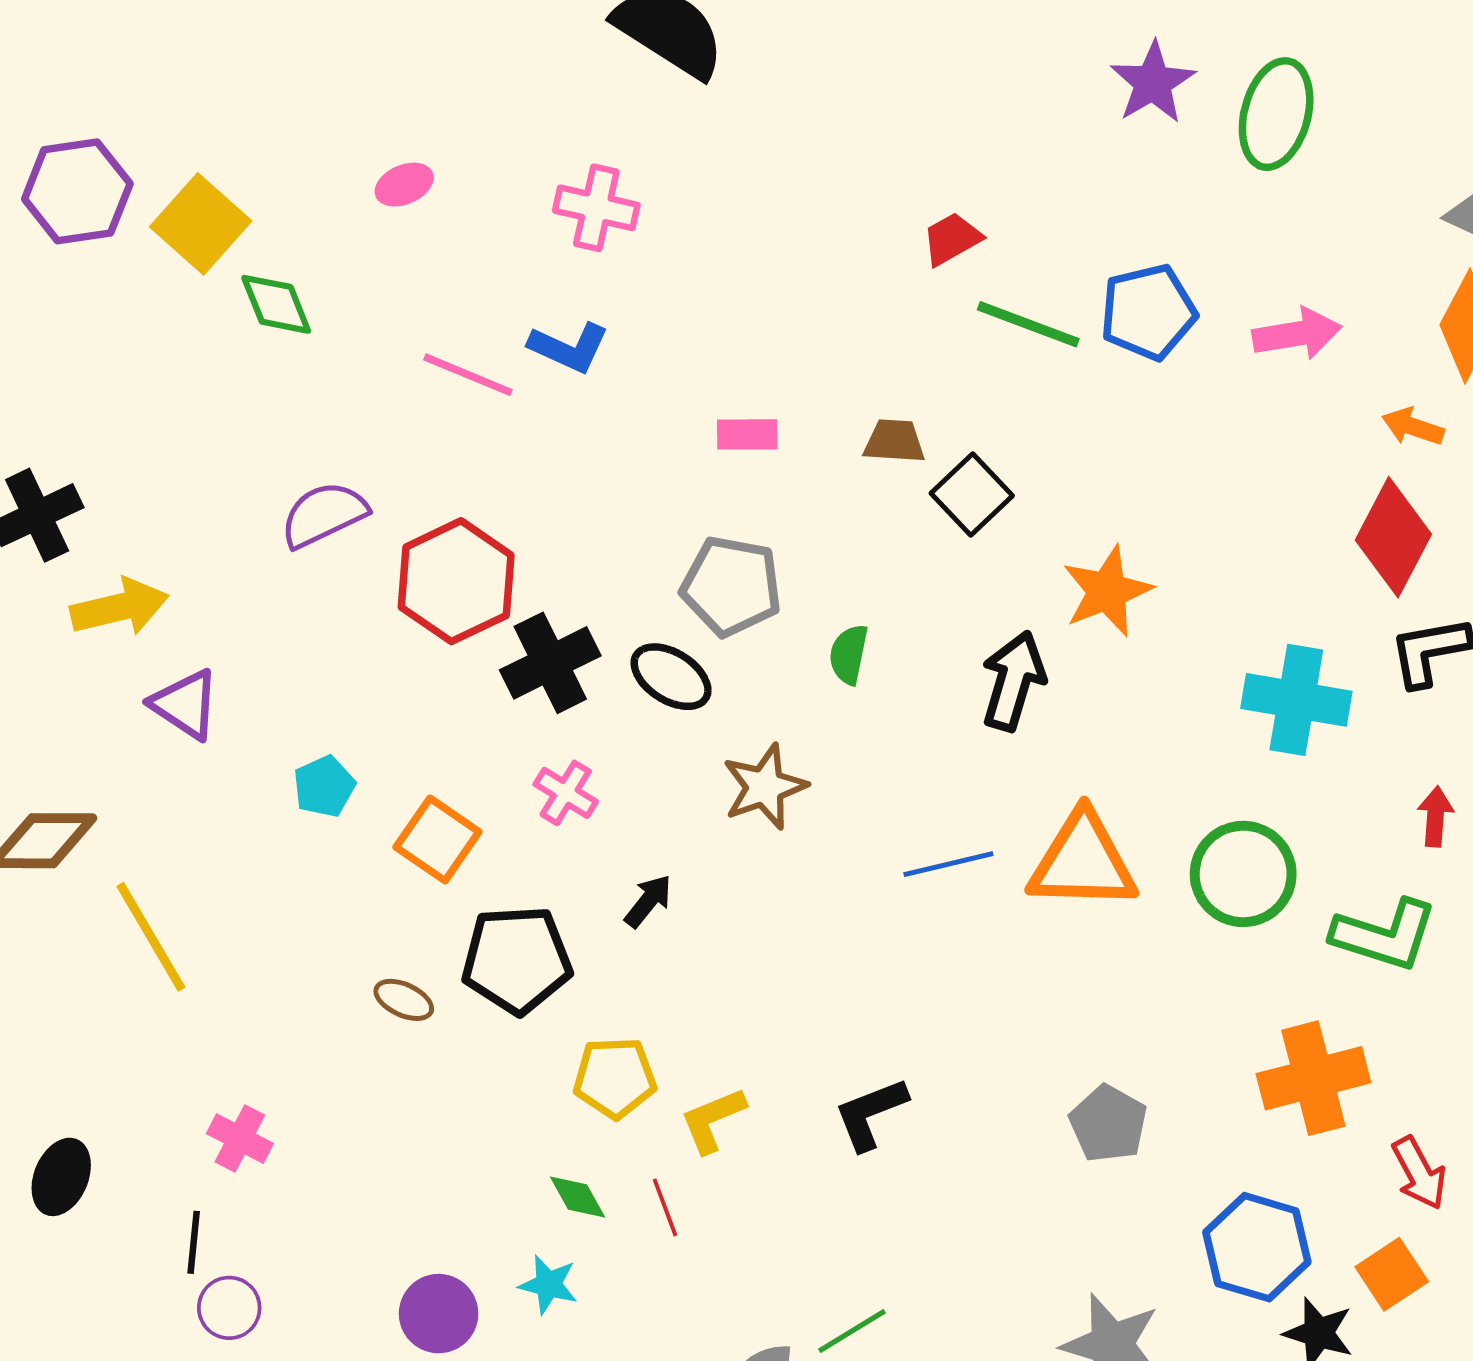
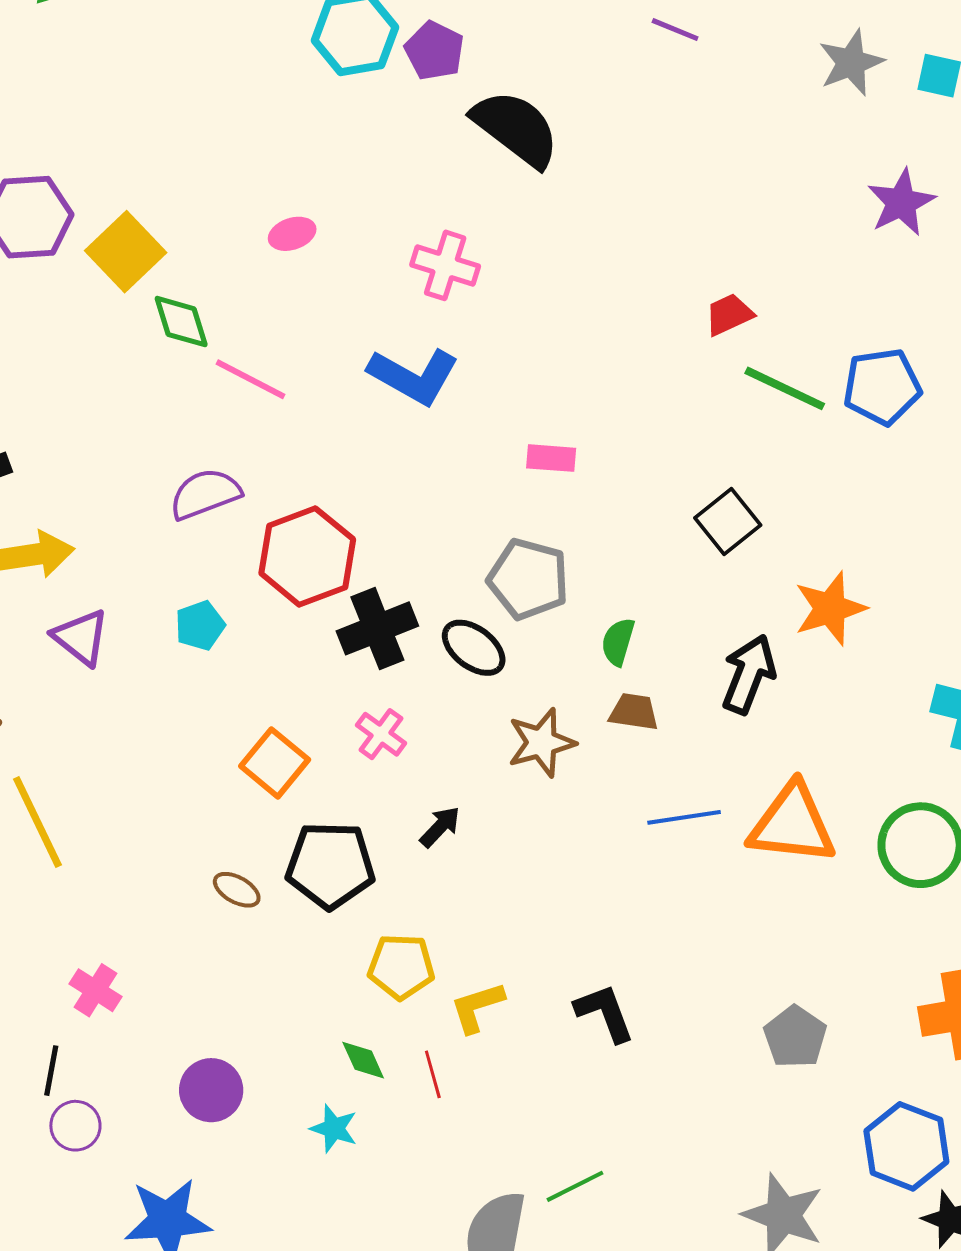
blue L-shape: (569, 348) -> (414, 376), size x1.4
pink line: (468, 375) -> (250, 379), moved
brown trapezoid: (894, 441) -> (634, 712), moved
cyan pentagon: (324, 786) -> (200, 626), moved
black L-shape: (871, 1114) -> (605, 1013), turned 86
purple circle: (439, 1314) -> (211, 1090), moved

